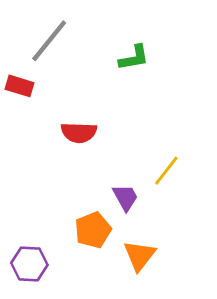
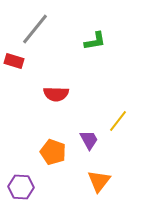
orange pentagon: (93, 230) -> (53, 152), moved, turned -30

